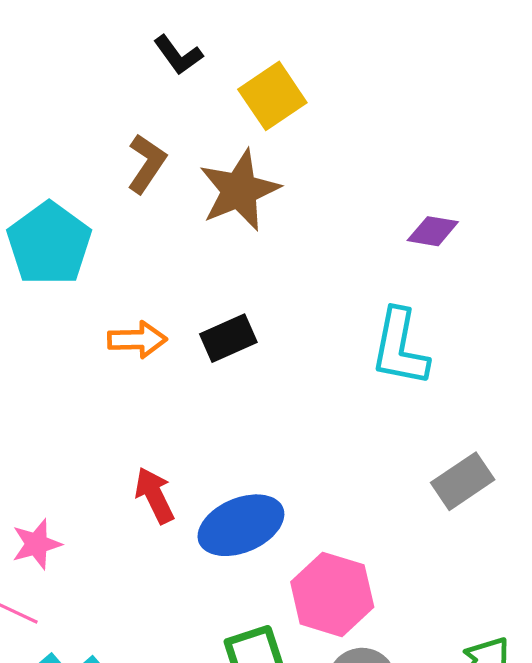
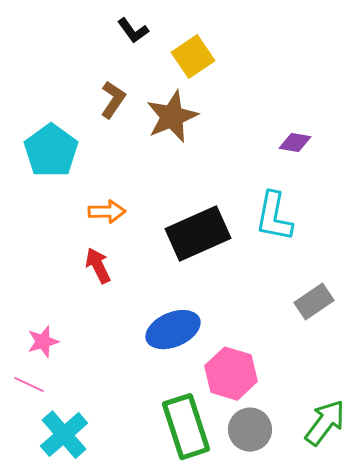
black rectangle: (228, 338) -> (198, 234), moved, size x1.8
red arrow: (154, 495) -> (98, 266), moved

